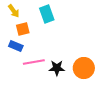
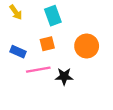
orange square: (23, 29) -> (47, 44), moved
orange circle: (84, 68) -> (87, 46), moved

